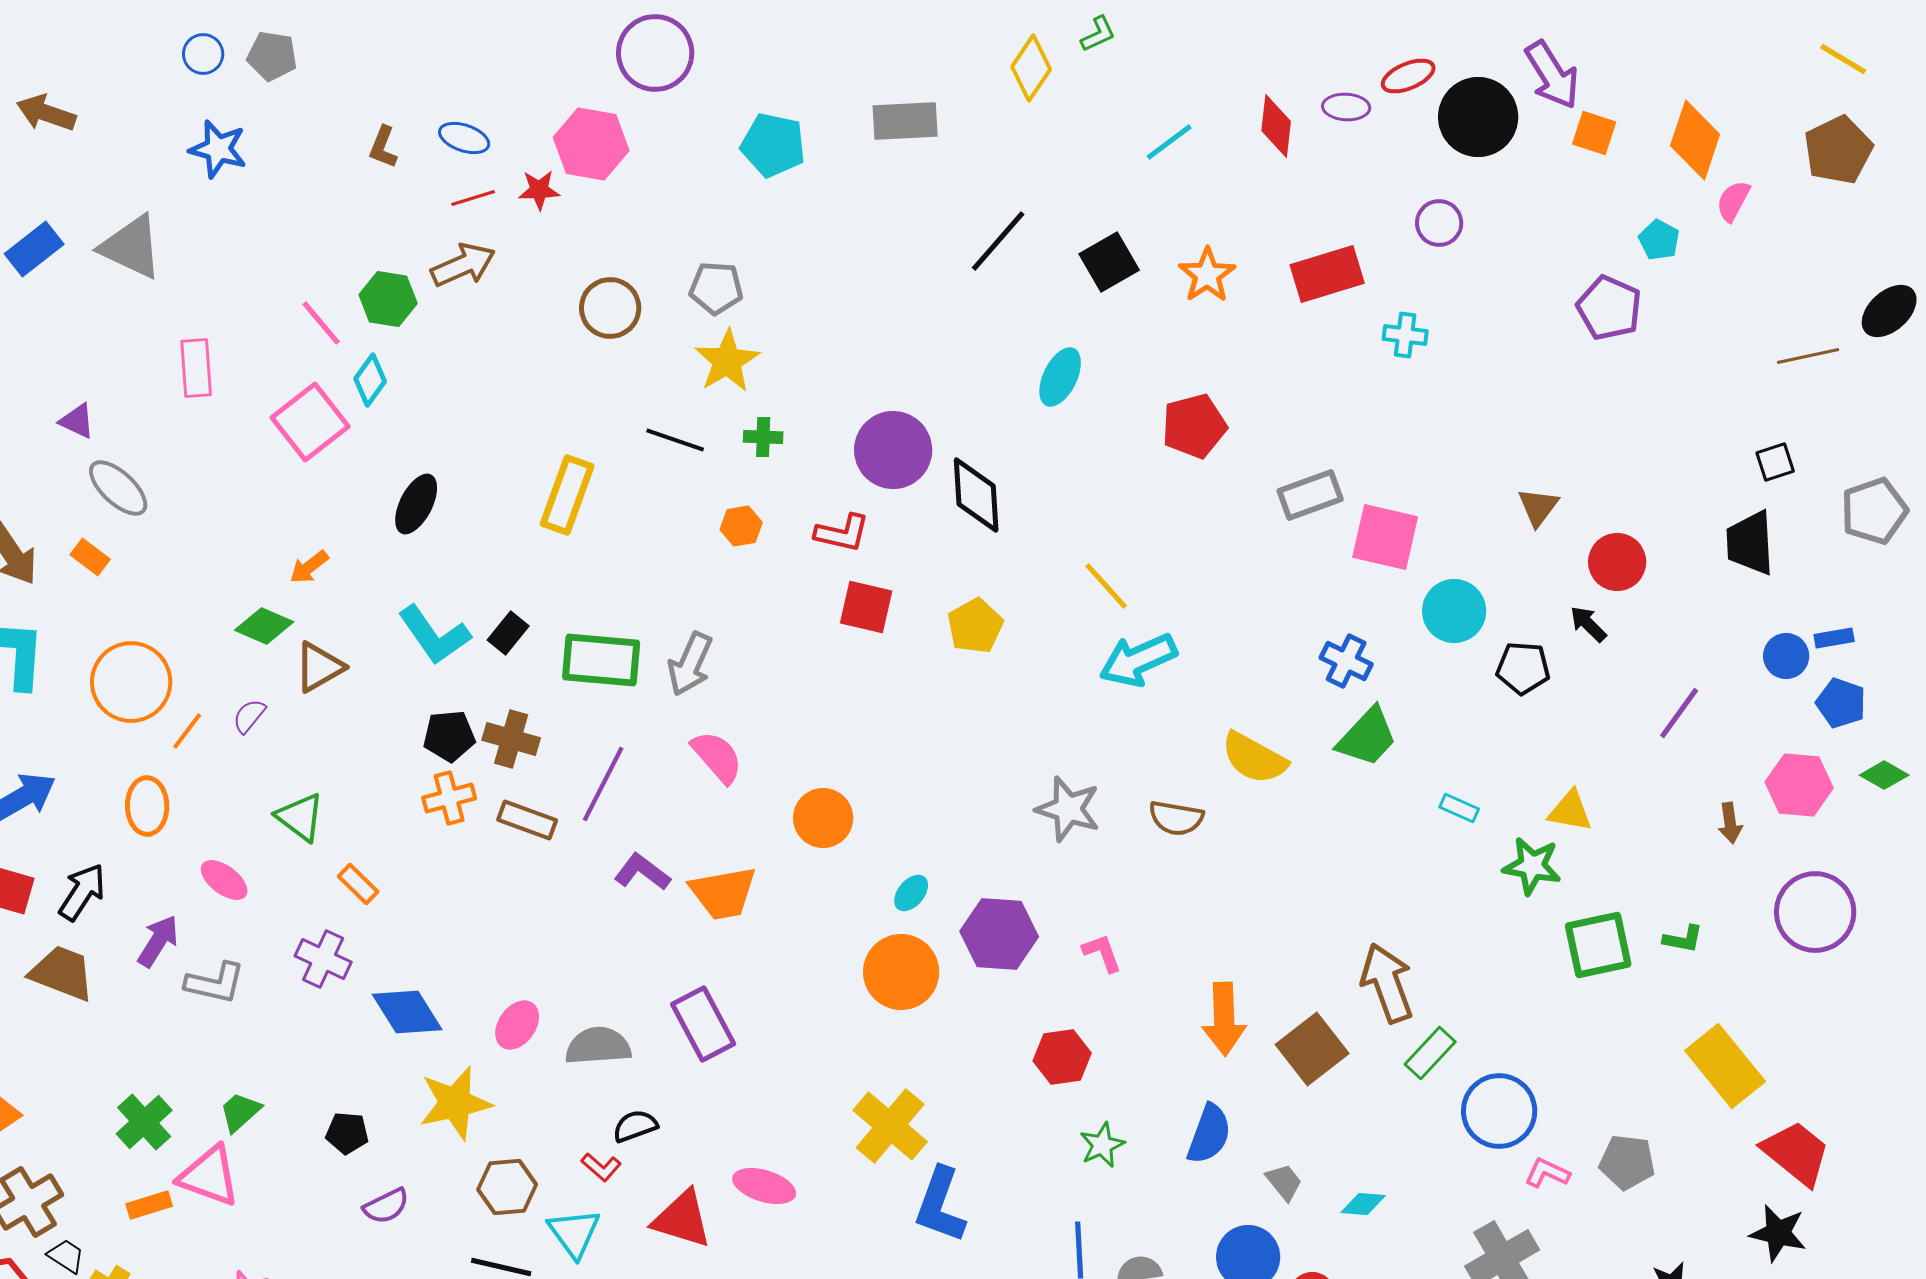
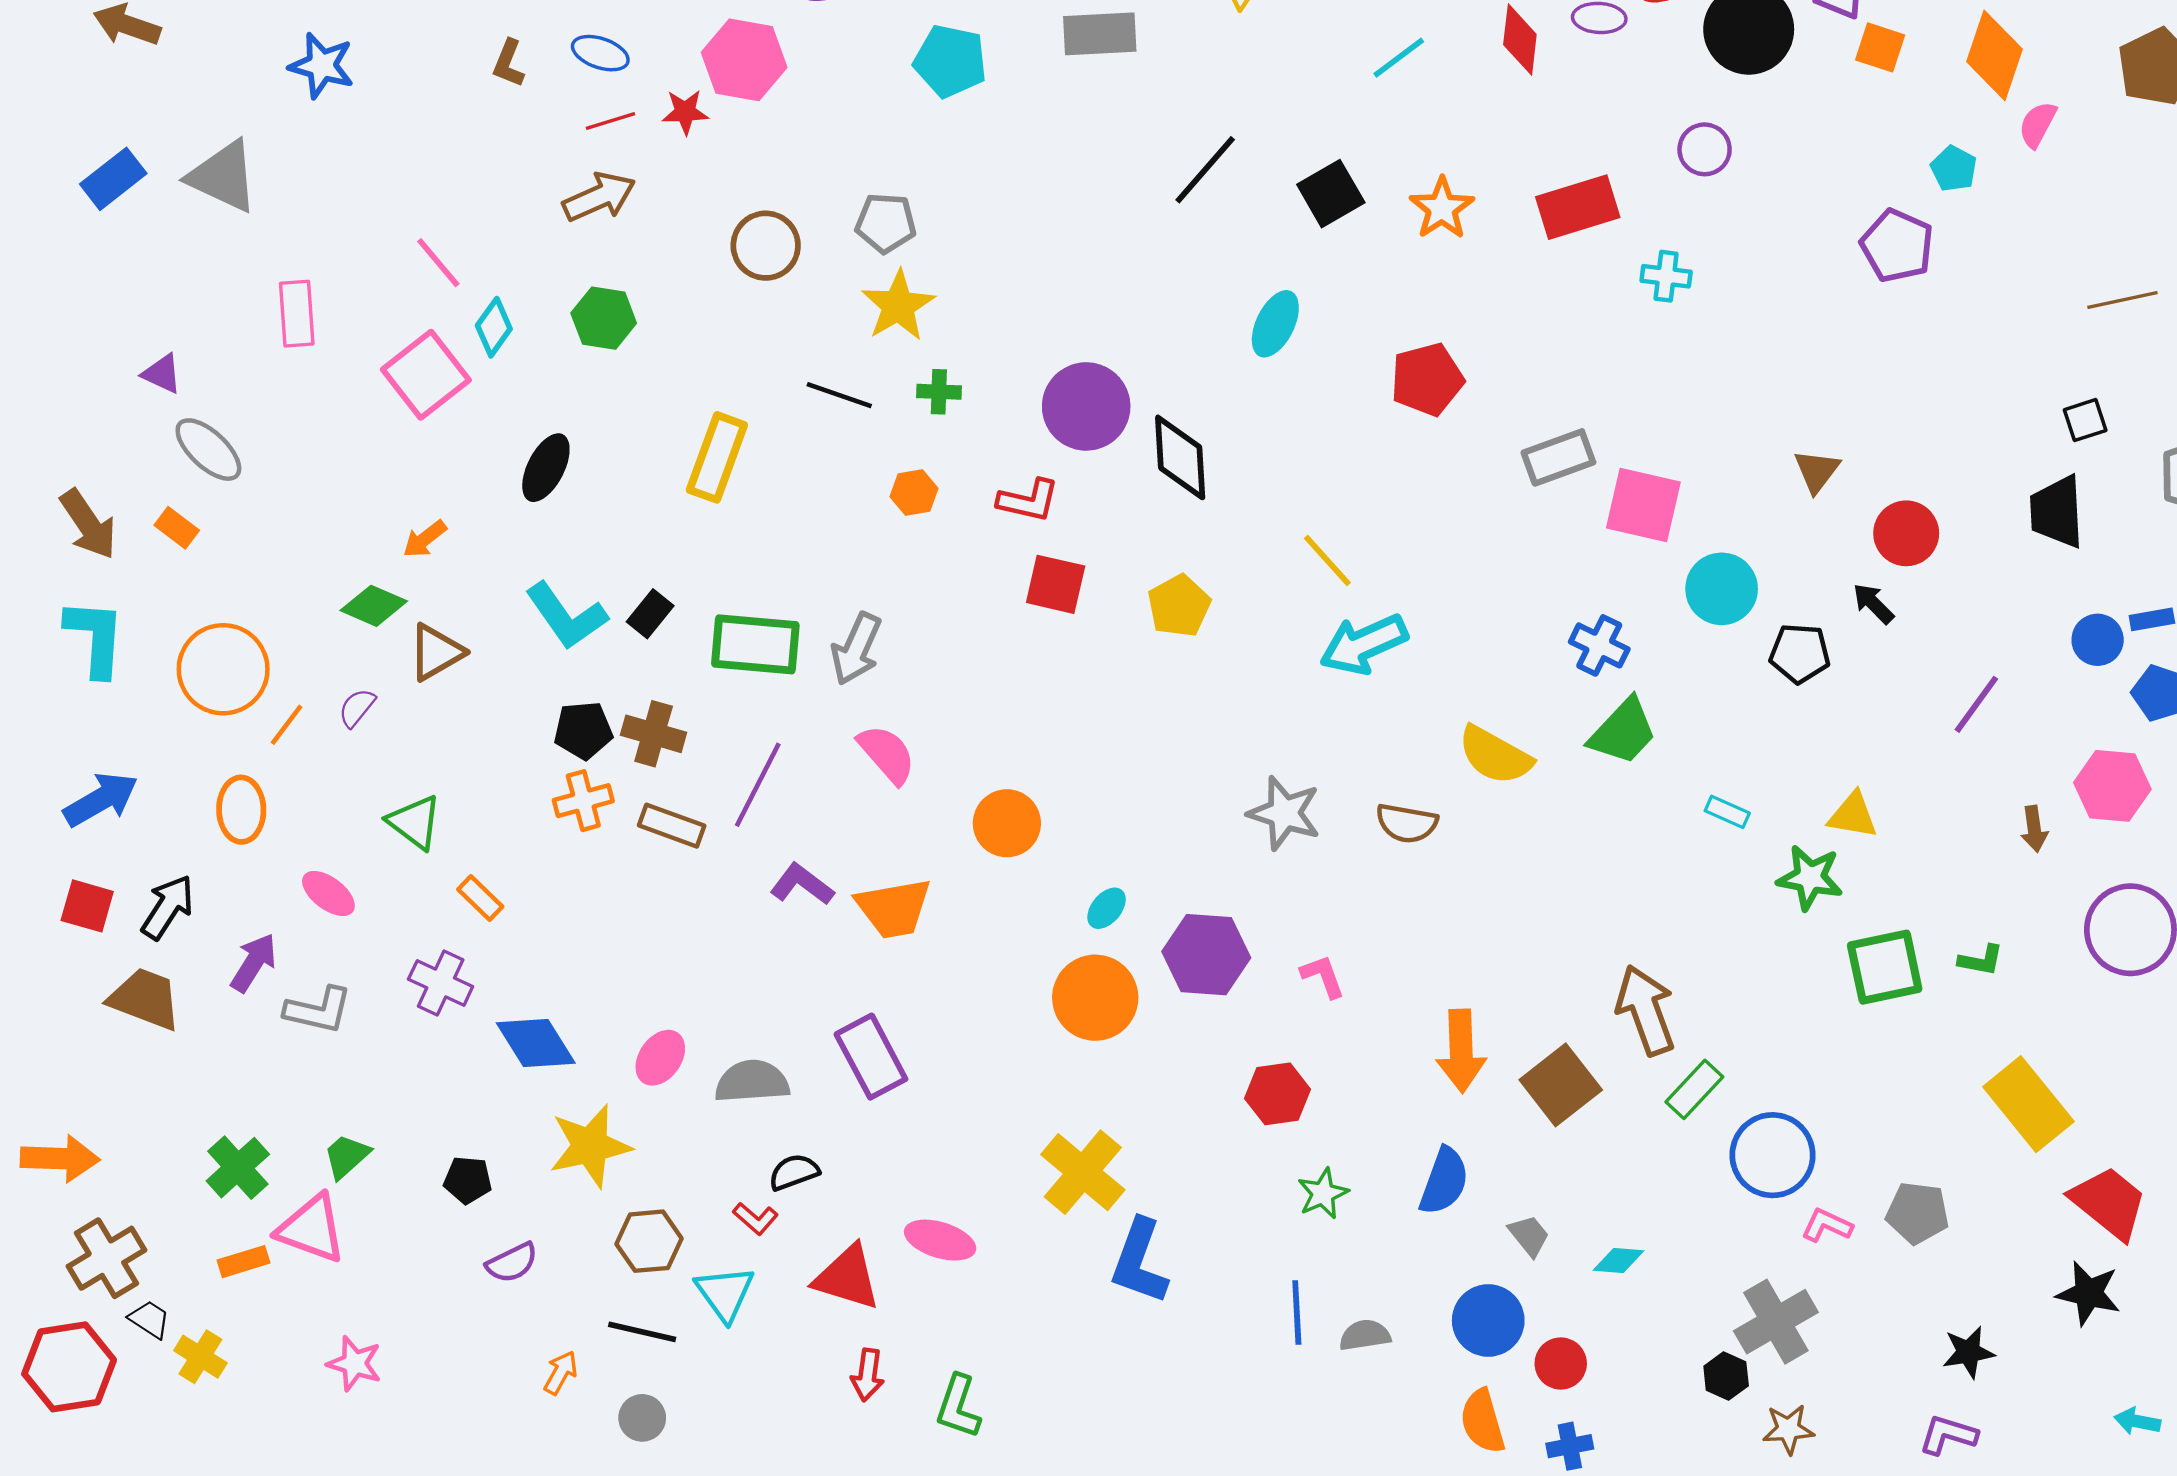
green hexagon: (388, 299) -> (604, 318), moved

